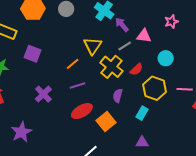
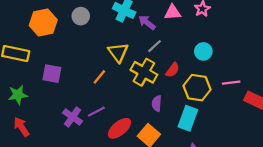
pink triangle: (144, 36) -> (173, 12), moved
purple line: (77, 85) -> (96, 112), moved
cyan rectangle: (142, 113) -> (188, 118), size x1.5

